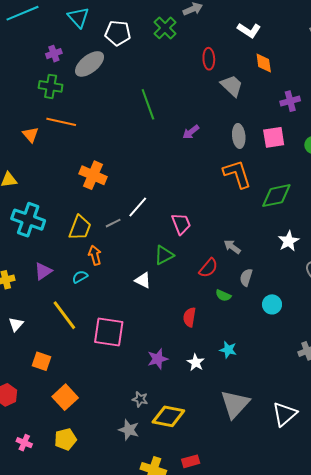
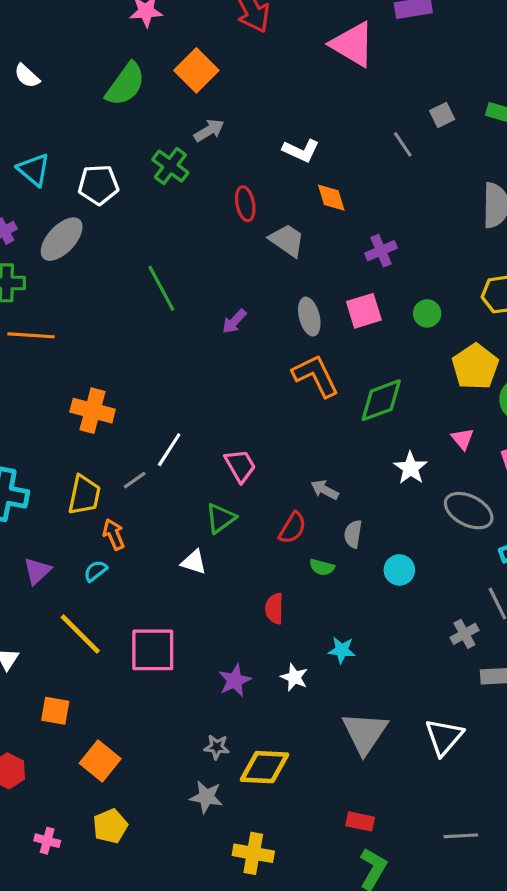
red rectangle: (191, 461) -> (360, 821), moved, turned 36

